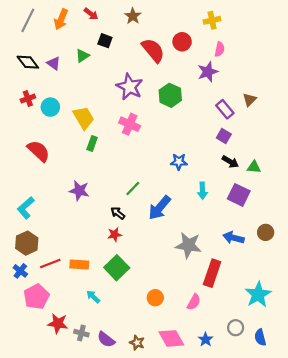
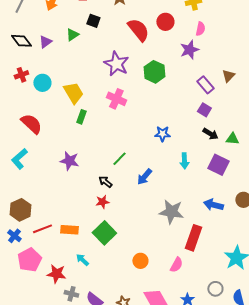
purple triangle: (54, 63) -> (45, 42), turned 48
cyan L-shape: (26, 208) -> (19, 159), moved
blue arrow: (160, 208) -> (144, 177), size x0.7
red star: (58, 323) -> (56, 274), moved

